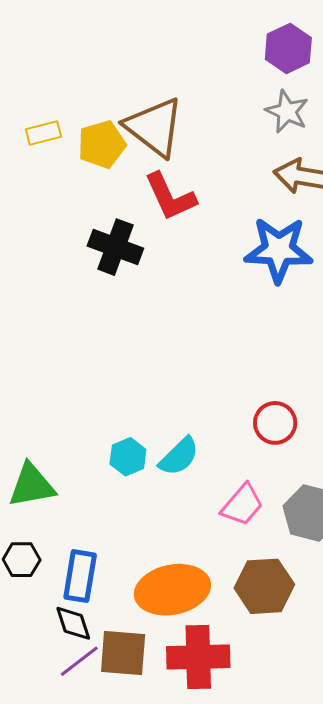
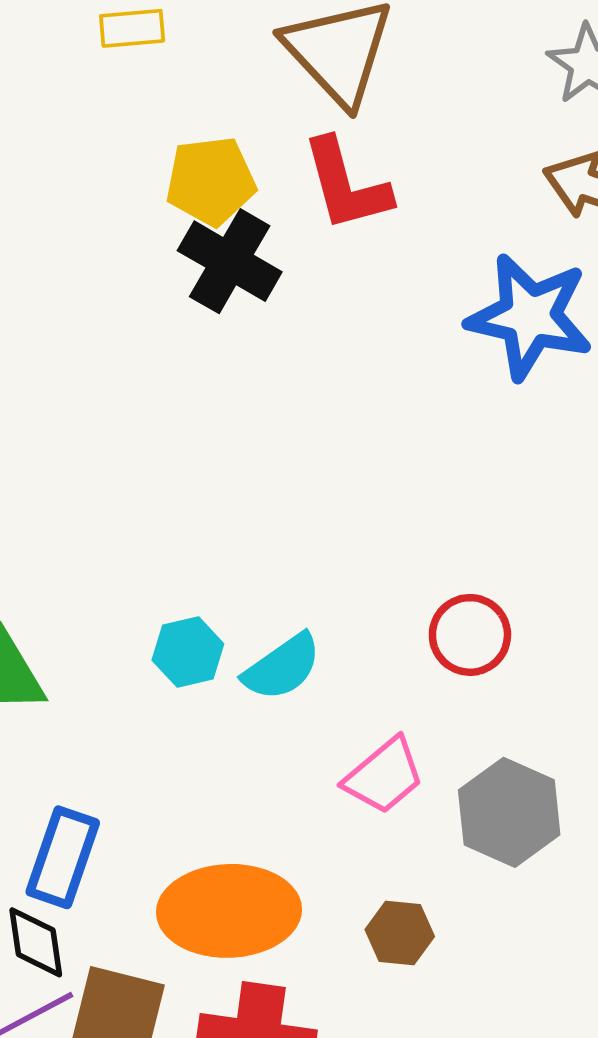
yellow pentagon: (102, 144) -> (211, 181), moved
brown hexagon: (264, 586) -> (400, 933), size x0.6

